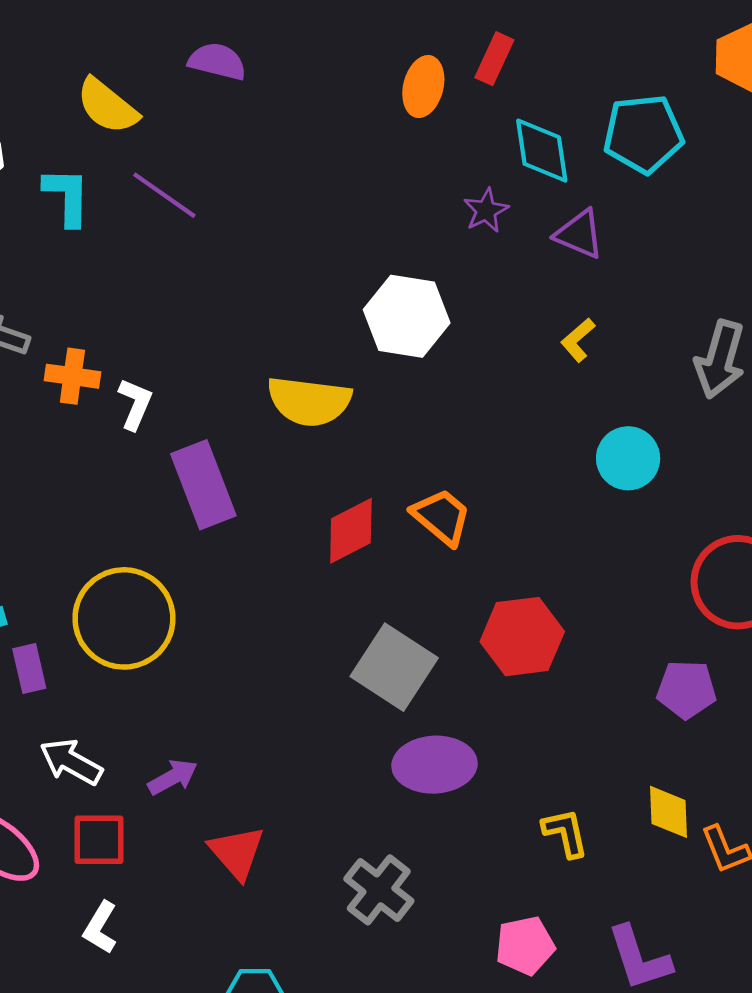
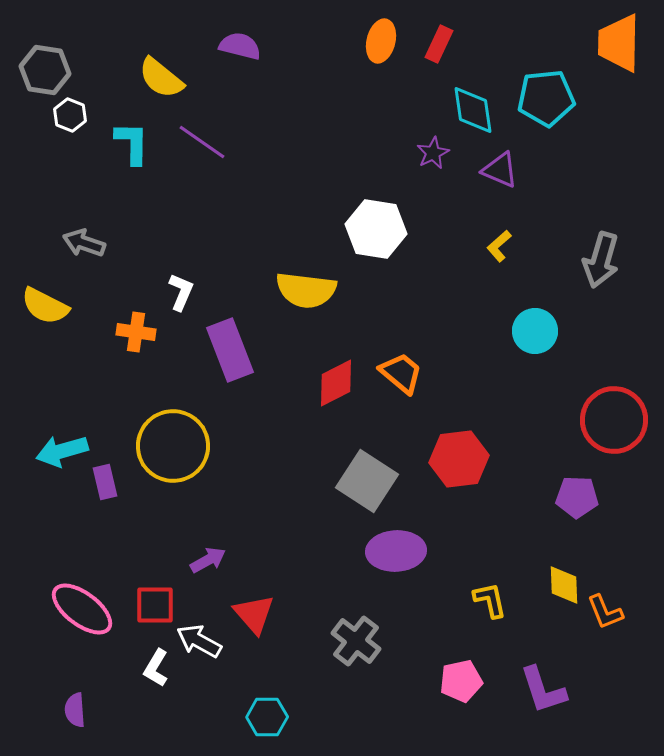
orange ellipse: (423, 87) -> (381, 41), moved
orange cross: (72, 376) -> (136, 332), moved
white arrow: (71, 762) -> (199, 641), moved

